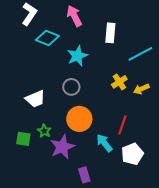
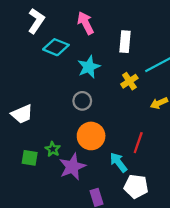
yellow cross: (119, 82) -> (129, 81), moved
white trapezoid: (35, 99) -> (22, 114), moved
white pentagon: (132, 154) -> (136, 186), moved, turned 30

